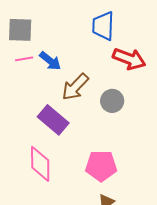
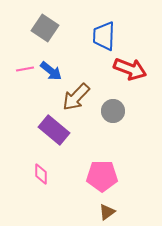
gray square: (20, 30) -> (45, 28), moved, turned 32
pink diamond: (40, 164) -> (41, 174), size x0.6

